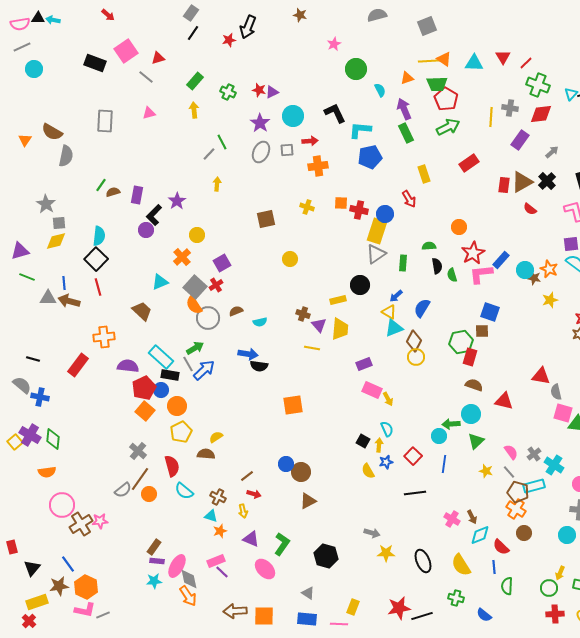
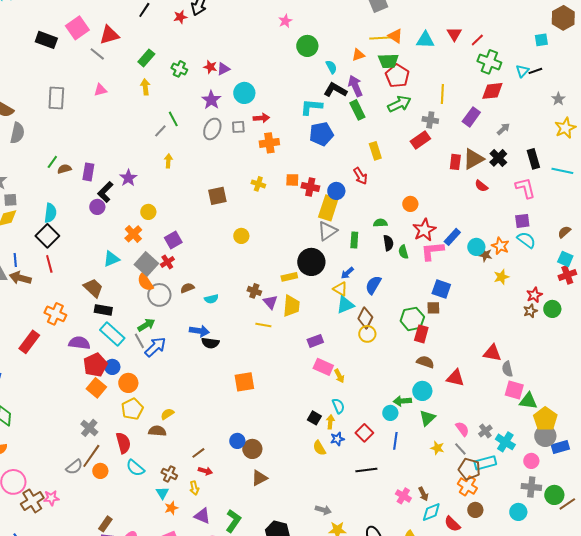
red triangle: (158, 58) -> (109, 35), size x1.5
gray cross: (510, 108) -> (430, 120), moved
black L-shape: (335, 113) -> (335, 90), moved, turned -35
black circle: (360, 285) -> (311, 262), size x1.4
orange cross: (104, 337) -> (55, 314), turned 30
black rectangle: (170, 375) -> (103, 310), moved
cyan triangle: (211, 516) -> (162, 493), turned 40

